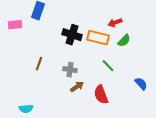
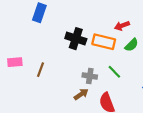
pink rectangle: (15, 25) -> (15, 62), moved
gray cross: (70, 70) -> (90, 76), moved

